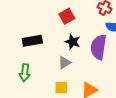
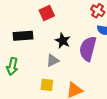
red square: (67, 16) -> (47, 13), moved

